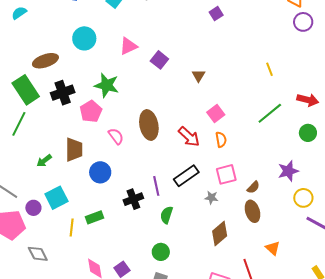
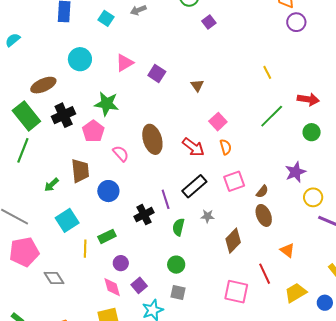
gray star: (211, 198) -> (207, 216), moved
purple circle: (33, 208) -> (121, 263), moved

